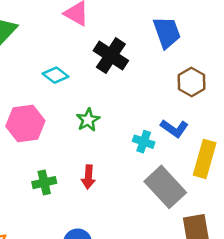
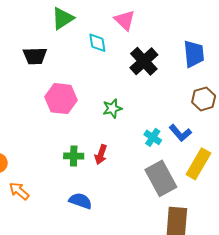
cyan diamond: (56, 75) -> (97, 43), moved, turned 30
green cross: (44, 183) -> (74, 156), moved

